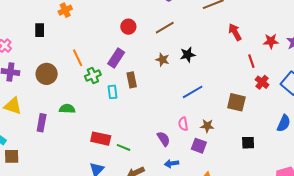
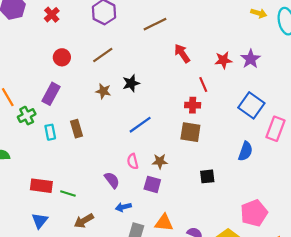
brown rectangle: (132, 80) -> (77, 129), moved
red cross: (262, 82) -> (193, 105), moved, turned -32

